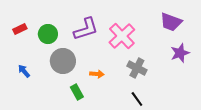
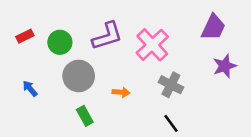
purple trapezoid: (171, 22) -> (213, 27), turned -85
green rectangle: (77, 92) -> (85, 116), moved

